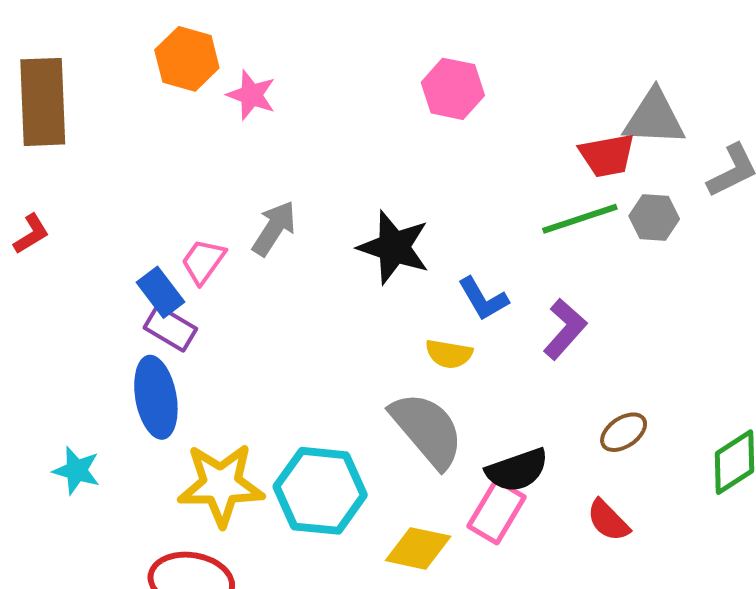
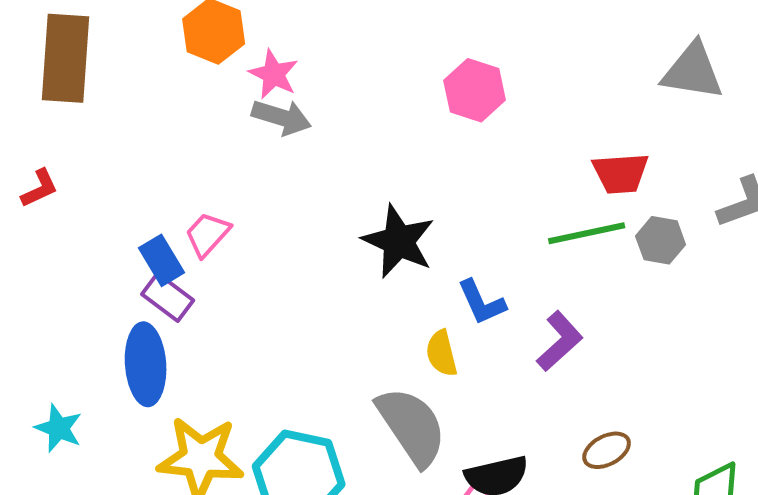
gray triangle: (654, 118) -> (693, 71), moved
gray arrow: (274, 228) -> (282, 117), moved, turned 68
yellow semicircle: (449, 354) -> (442, 353), turned 60

